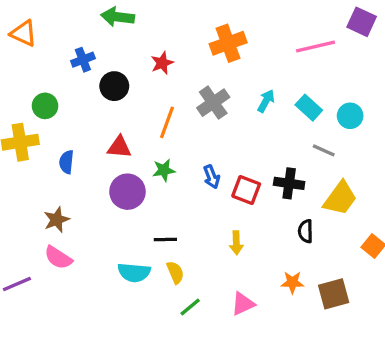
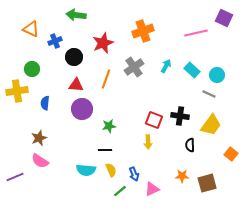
orange triangle: (24, 33) -> (31, 29), moved
red star: (162, 63) -> (103, 43), size x1.5
red triangle: (119, 147) -> (76, 85), moved
gray line: (324, 150) -> (209, 94), moved
green star: (164, 170) -> (109, 126), moved
blue arrow: (212, 177) -> (134, 174), moved
purple circle: (127, 192) -> (82, 109), moved
yellow arrow: (236, 243) -> (148, 142), moved

